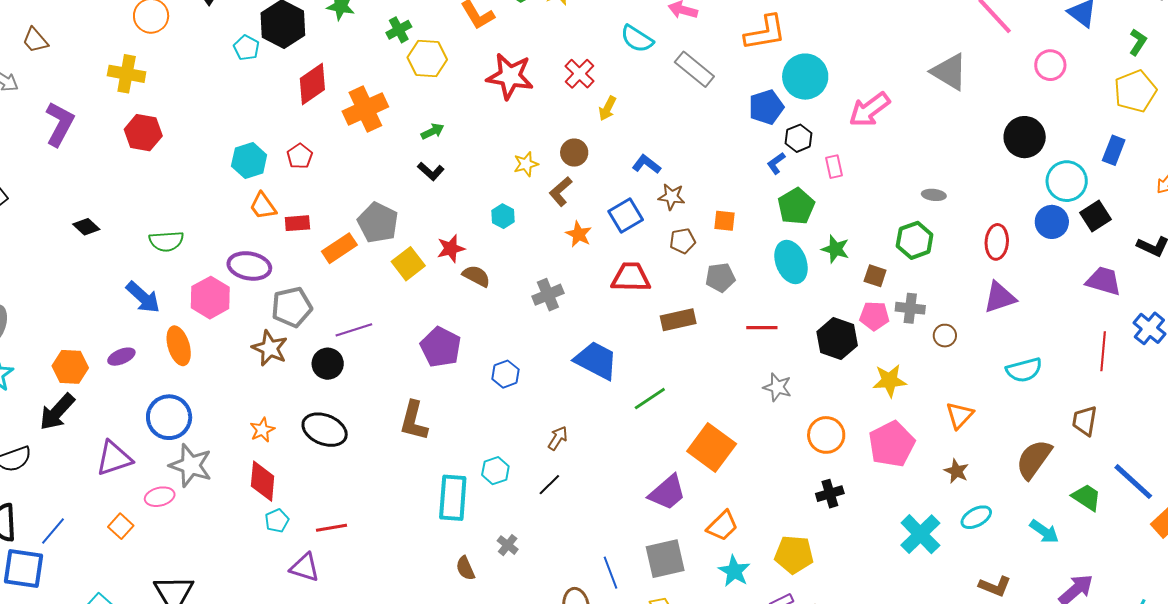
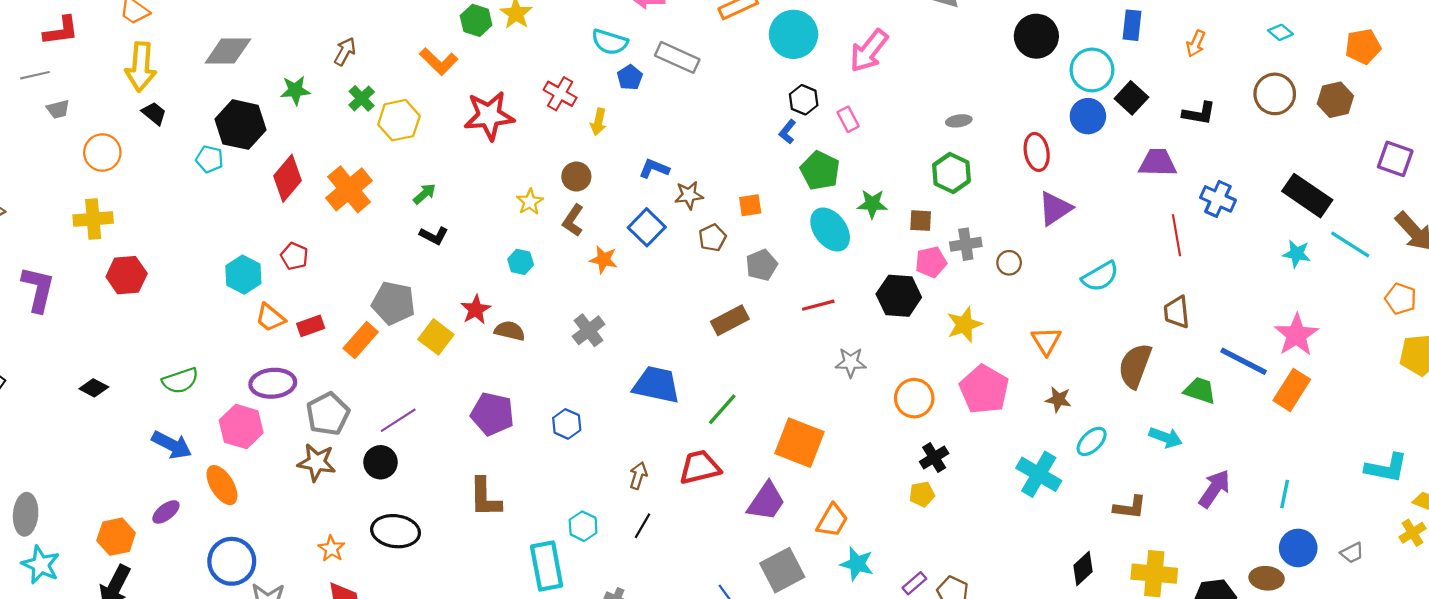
blue pentagon: (766, 107) -> (630, 77), moved, size x0.7
red trapezoid: (631, 277) -> (700, 467), moved
yellow pentagon: (794, 555) -> (922, 494), moved, size x0.6

